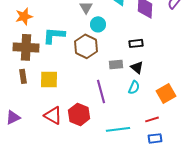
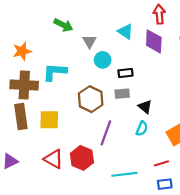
black rectangle: (136, 43) -> (125, 73), moved
brown hexagon: (86, 46) -> (91, 99), moved
gray rectangle: (116, 64) -> (122, 94), moved
brown rectangle: (23, 76) -> (21, 117), size x1.6
purple line: (101, 91) -> (106, 133), turned 35

